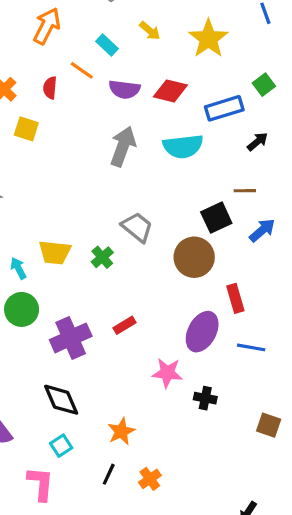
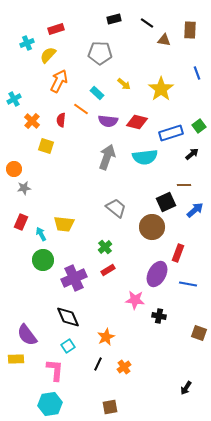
green square: (264, 85) -> (199, 126), moved
green cross: (102, 257) -> (105, 247), moved
red rectangle: (235, 298) -> (178, 253), turned 36

